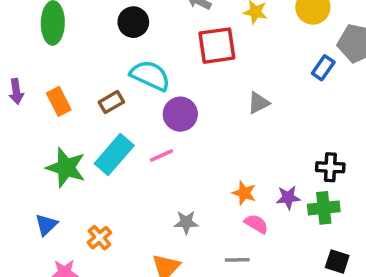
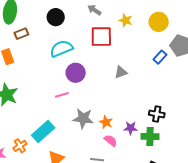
cyan semicircle: (150, 75) -> (61, 49), turned -55
brown rectangle: (111, 102) -> (21, 34), moved
cyan rectangle: (114, 154) -> (43, 132), moved
gray star: (186, 222) -> (83, 118), moved, size x1.5
orange cross: (99, 238) -> (20, 146), moved

